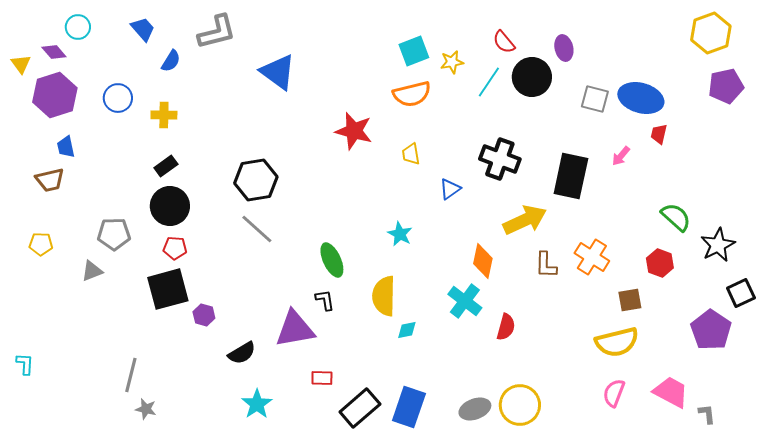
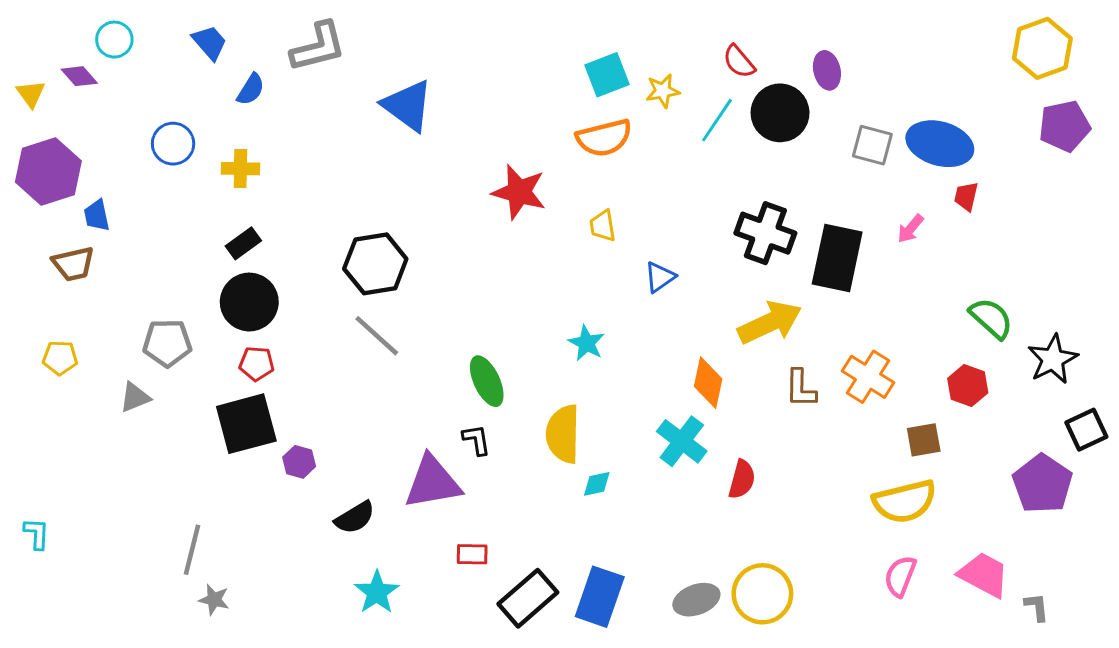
purple hexagon: (55, 95) -> (48, 172), moved
black cross: (500, 159) -> (765, 233), moved

